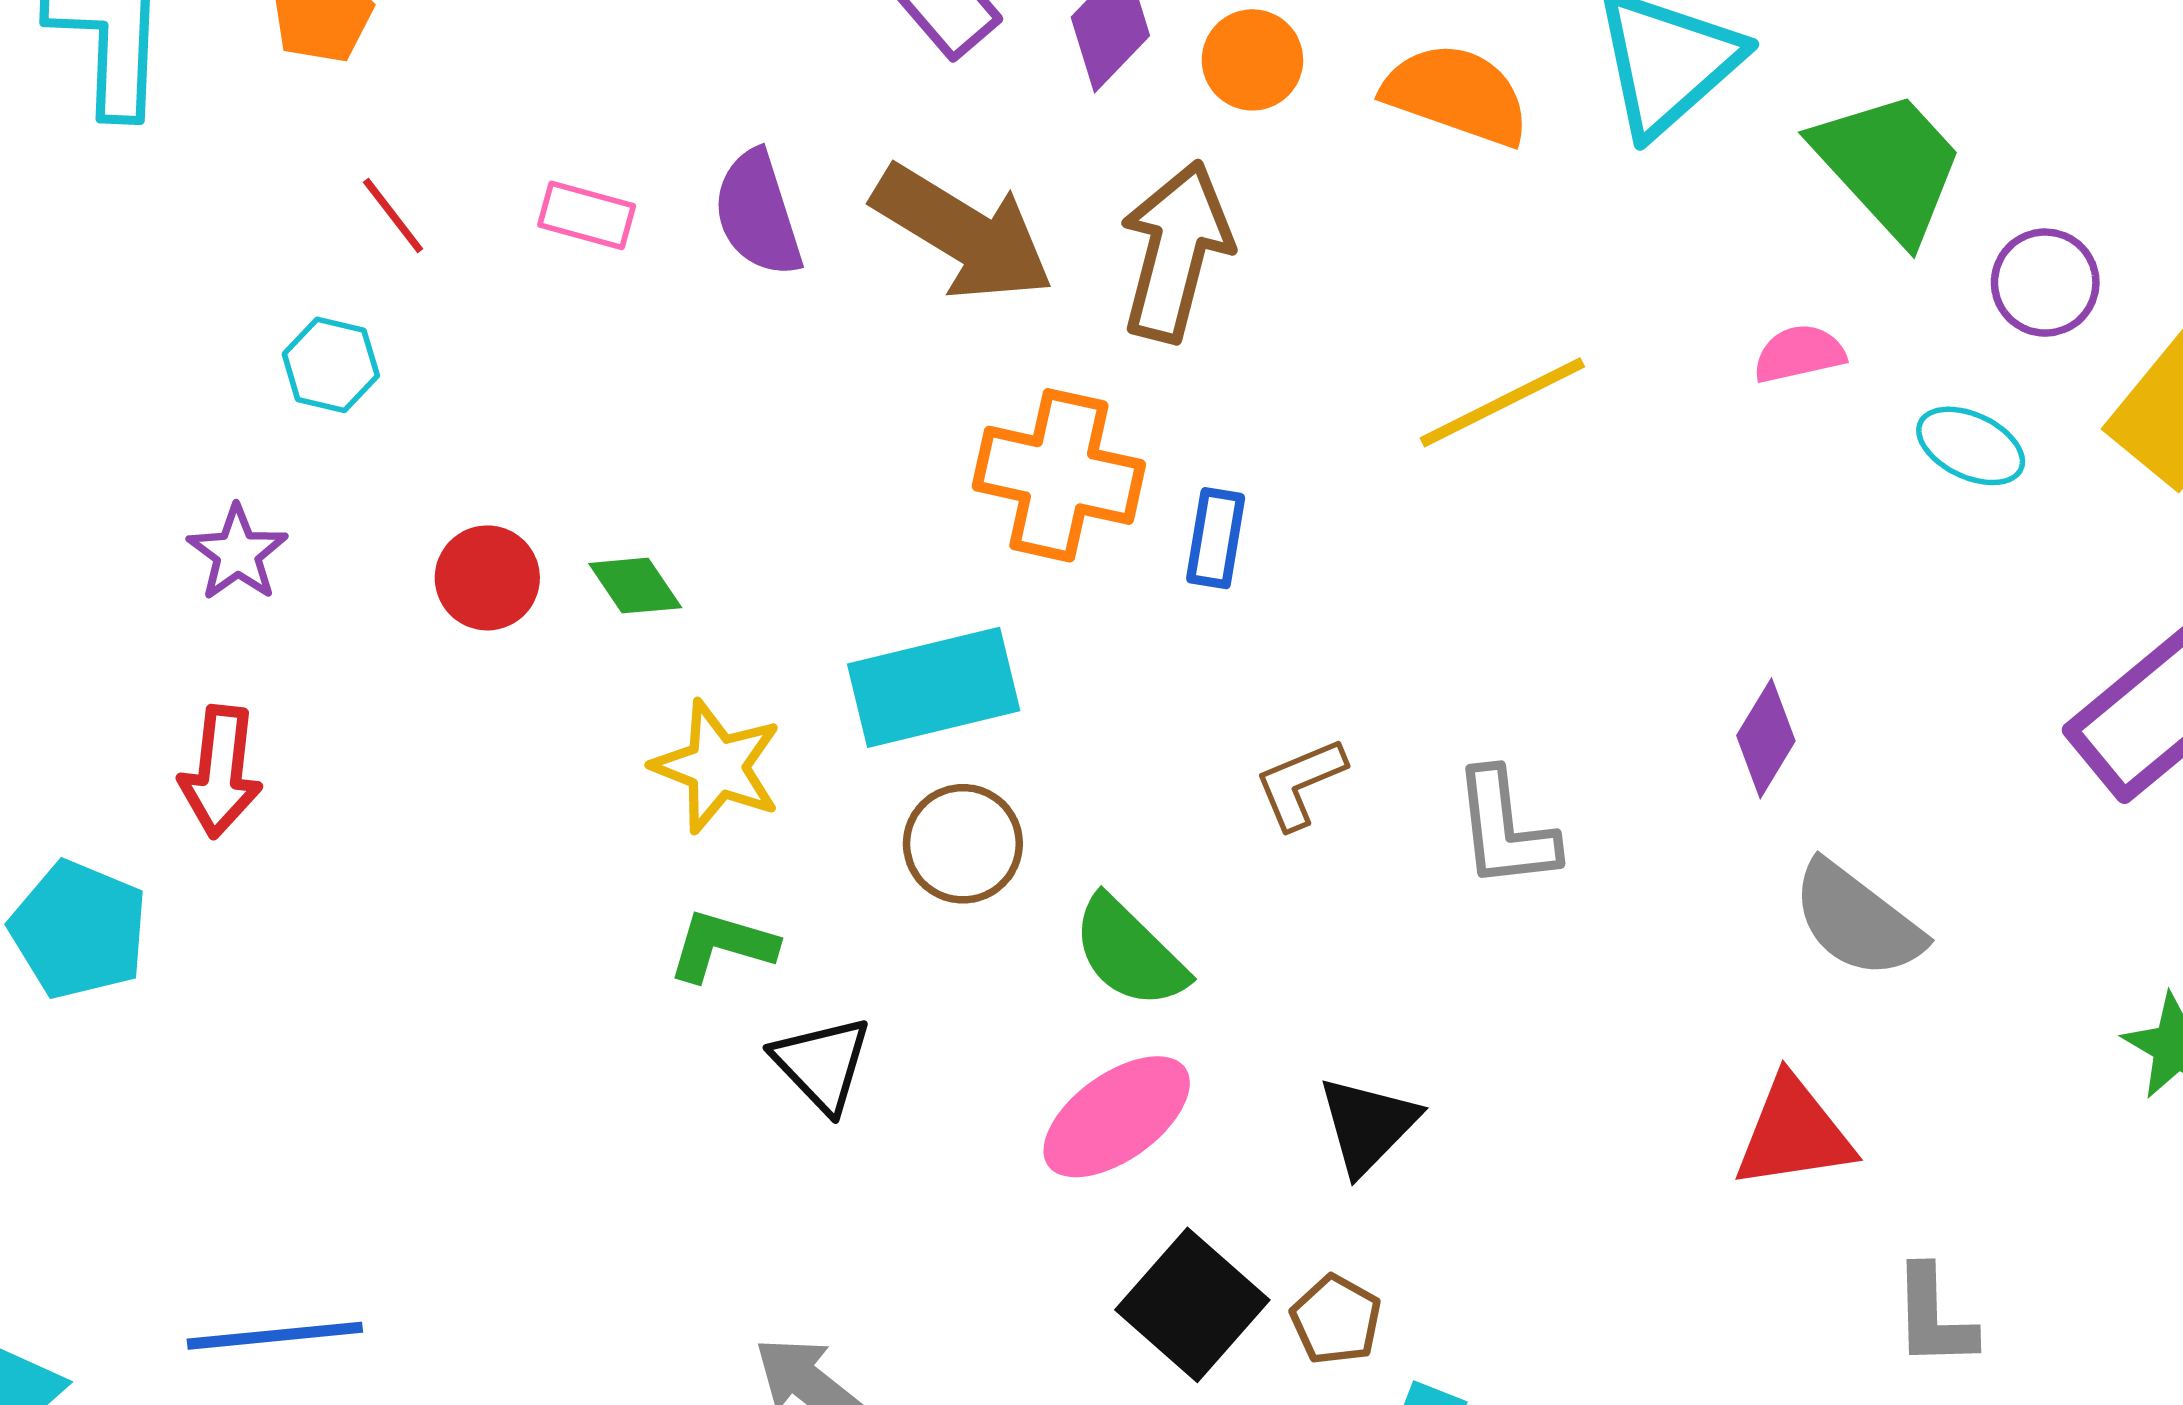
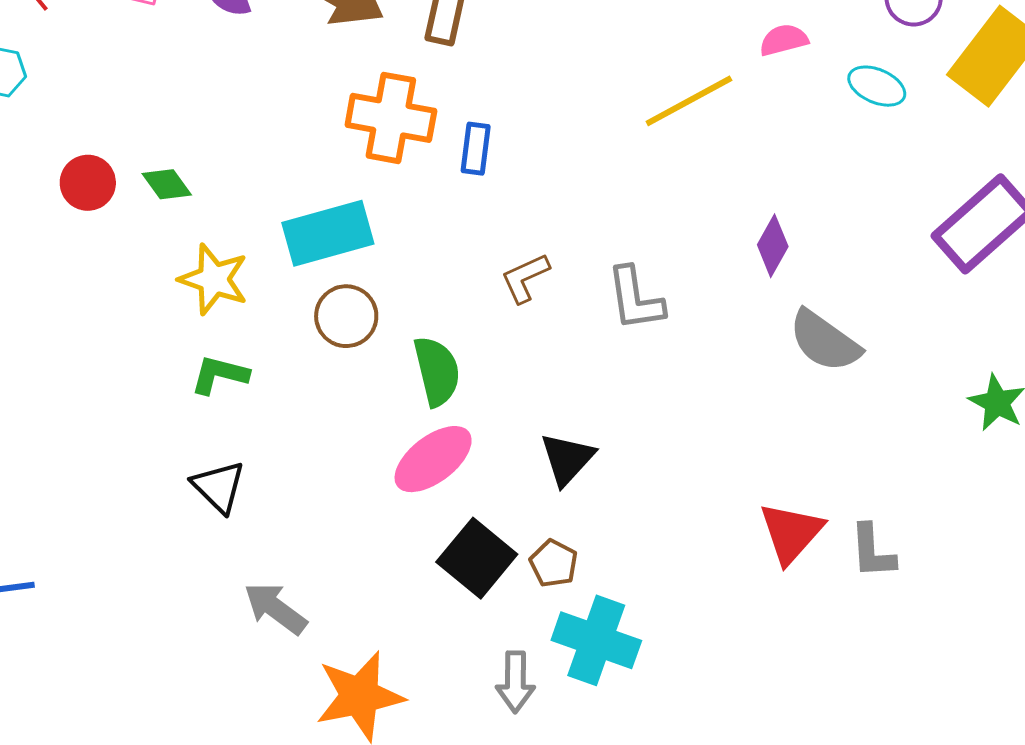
yellow line: (1502, 402) -> (689, 101), moved
green semicircle: (1129, 952) -> (437, 371), turned -146
black triangle: (822, 1064) -> (219, 487), moved
red triangle: (1794, 1133) -> (791, 533), moved, turned -38

